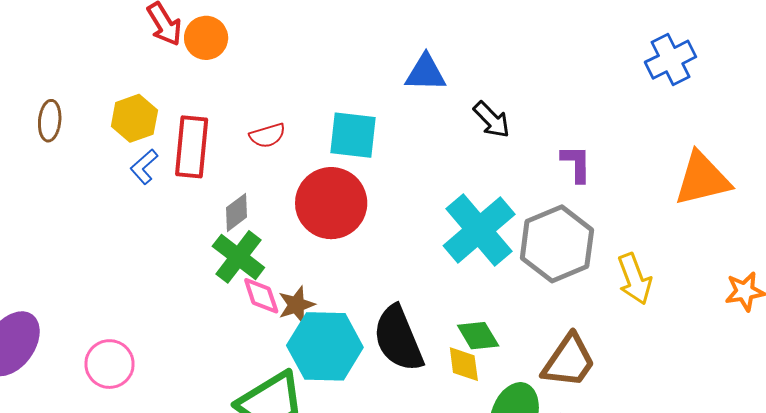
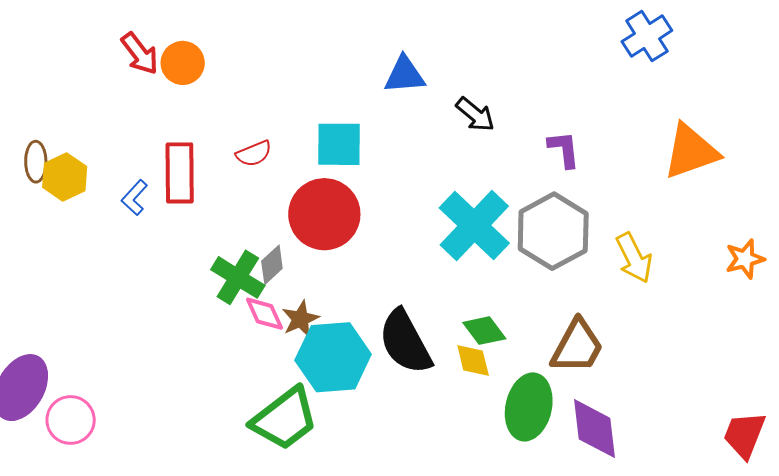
yellow hexagon: (134, 118) -> (65, 177), moved
gray diamond: (236, 212) -> (272, 265), moved
pink circle: (109, 364) -> (71, 420), moved

